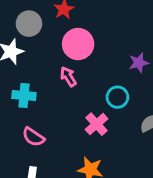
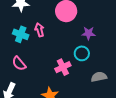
purple star: (139, 63) -> (88, 33), moved
pink arrow: (68, 77) -> (39, 30), moved

